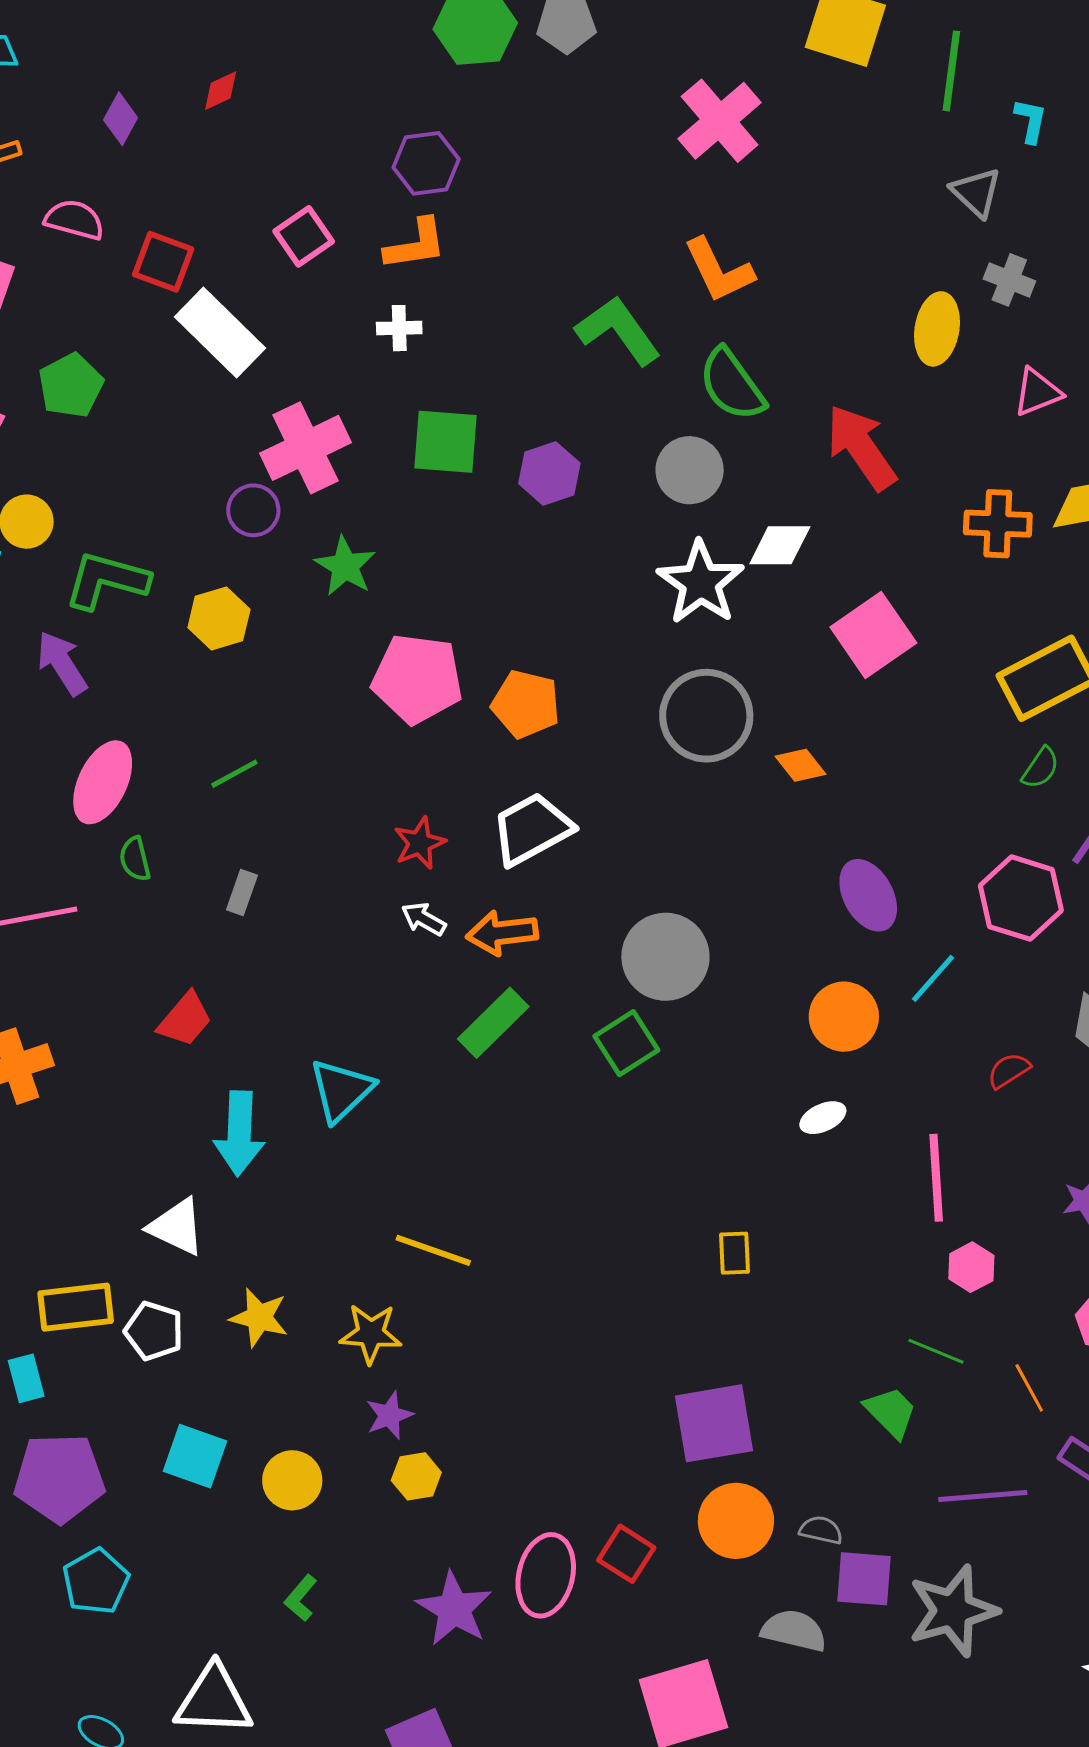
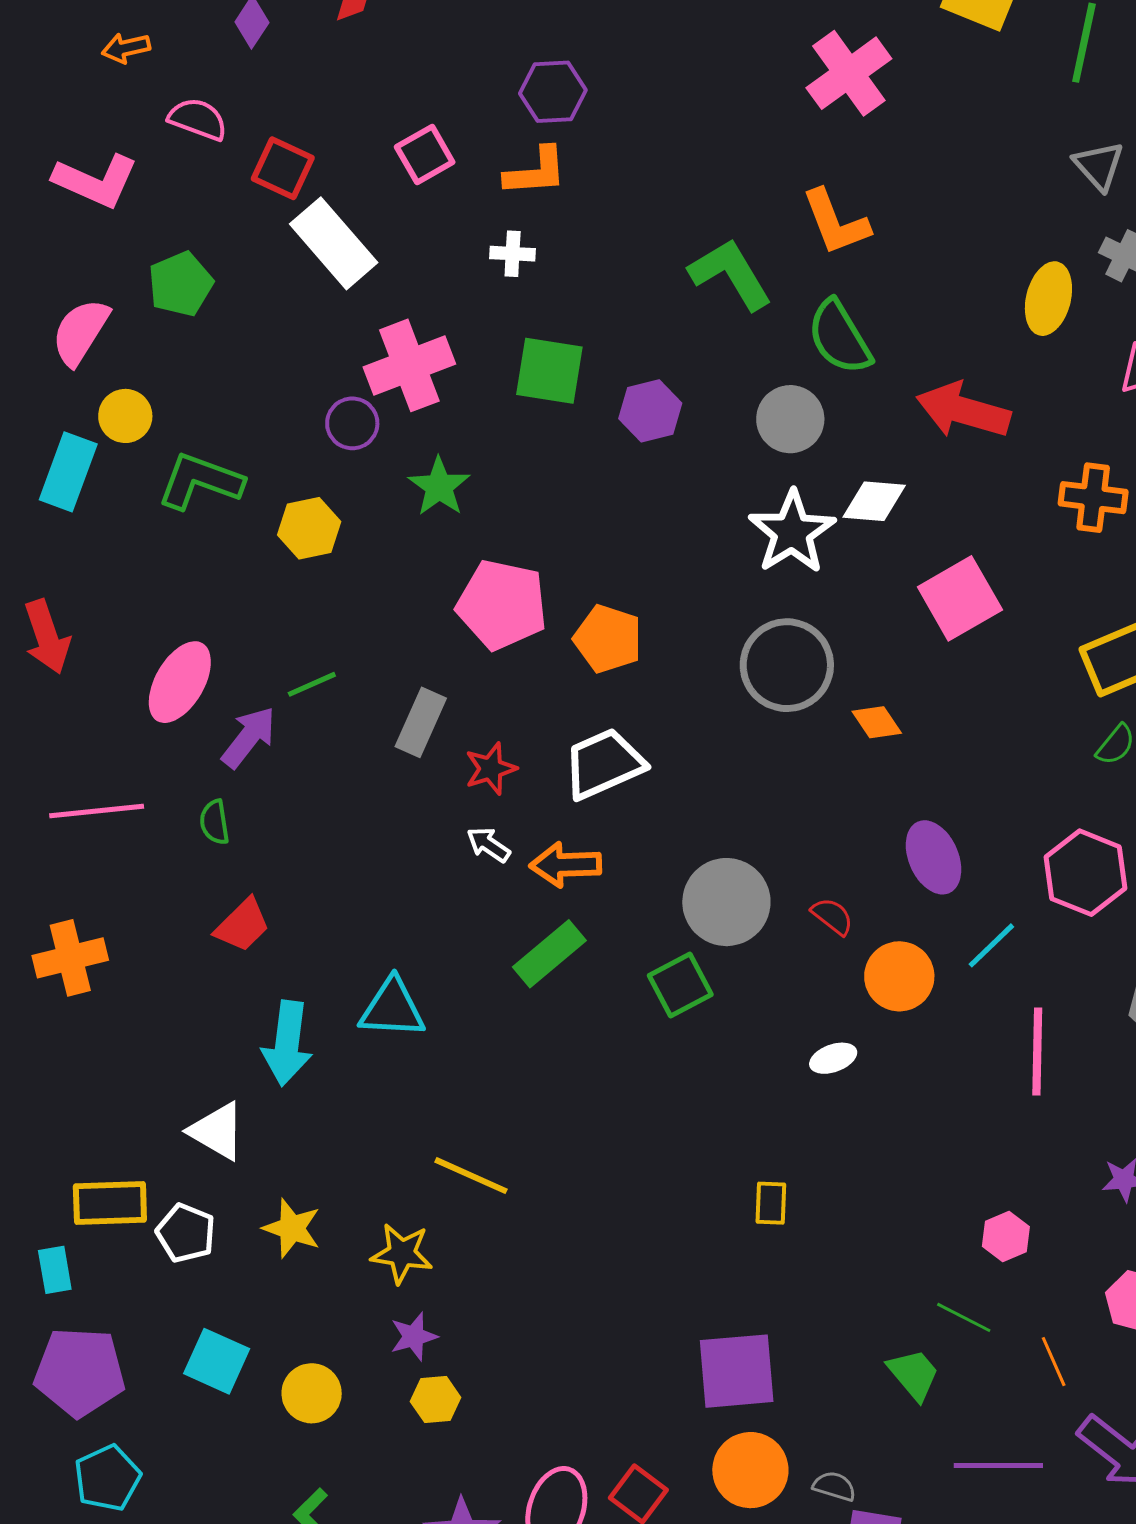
red arrow: (861, 447) -> (963, 410), turned -44
purple arrow: (62, 663) -> (249, 737), moved, turned 66
green semicircle: (135, 859) -> (215, 822), moved
gray rectangle: (242, 892) -> (421, 722), moved, size x1.5
red semicircle: (1009, 1071) -> (832, 916), moved, turned 66
cyan triangle: (341, 1090) -> (392, 1008), turned 42
white ellipse: (823, 1118) -> (833, 1058), moved
pink line: (936, 1178) -> (1037, 1052), moved

